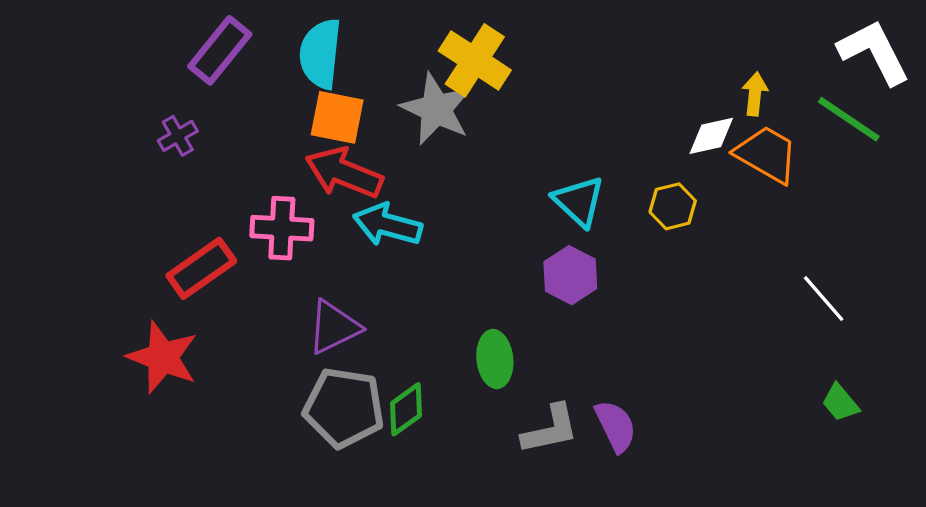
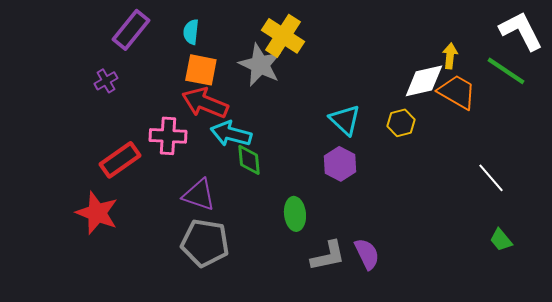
cyan semicircle: (320, 54) -> (191, 32), size x0.6
white diamond: (711, 136) -> (424, 81), size x1.4
purple triangle: (334, 327) -> (199, 195), turned 45
green diamond: (406, 409) -> (249, 160), moved, turned -60

